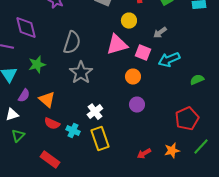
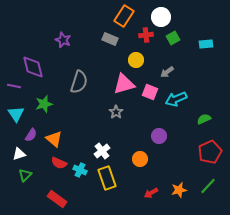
gray star: (81, 73) -> (116, 112), moved, size x0.6
orange circle: (133, 77) -> (140, 159), moved
purple circle: (137, 105) -> (159, 136), moved
red pentagon: (187, 119) -> (210, 152), moved

